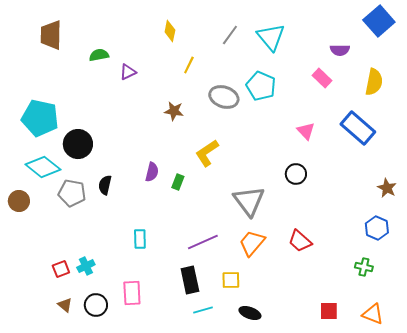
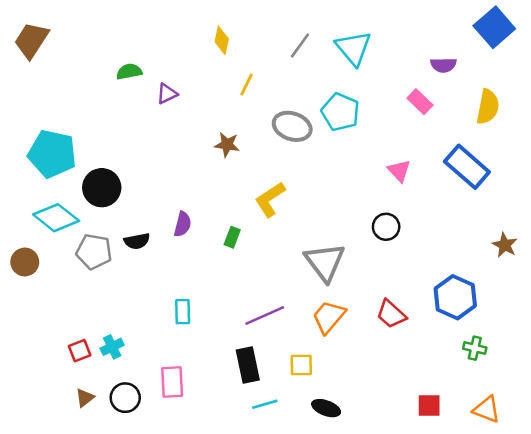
brown trapezoid: (51, 35) -> (31, 40), moved, turned 32
purple semicircle: (152, 172) -> (183, 224), moved
black semicircle: (105, 185) -> (137, 241), turned -114
blue hexagon: (377, 228) -> (455, 297), moved, size x1.4
brown triangle: (65, 305) -> (85, 398), turned 42

